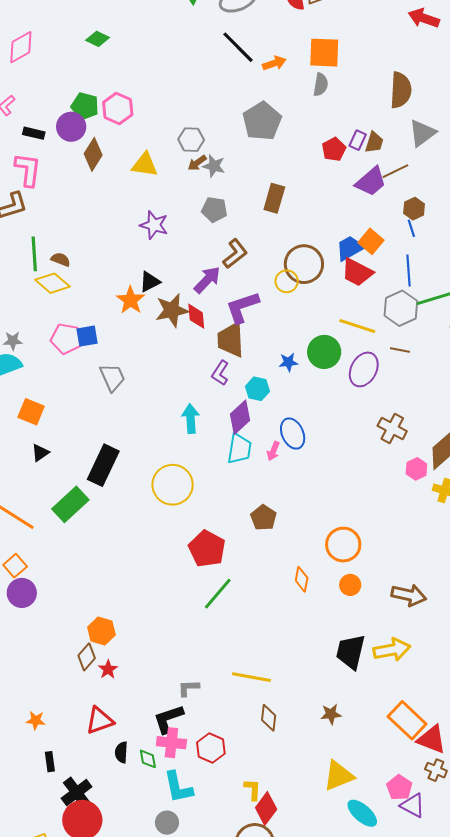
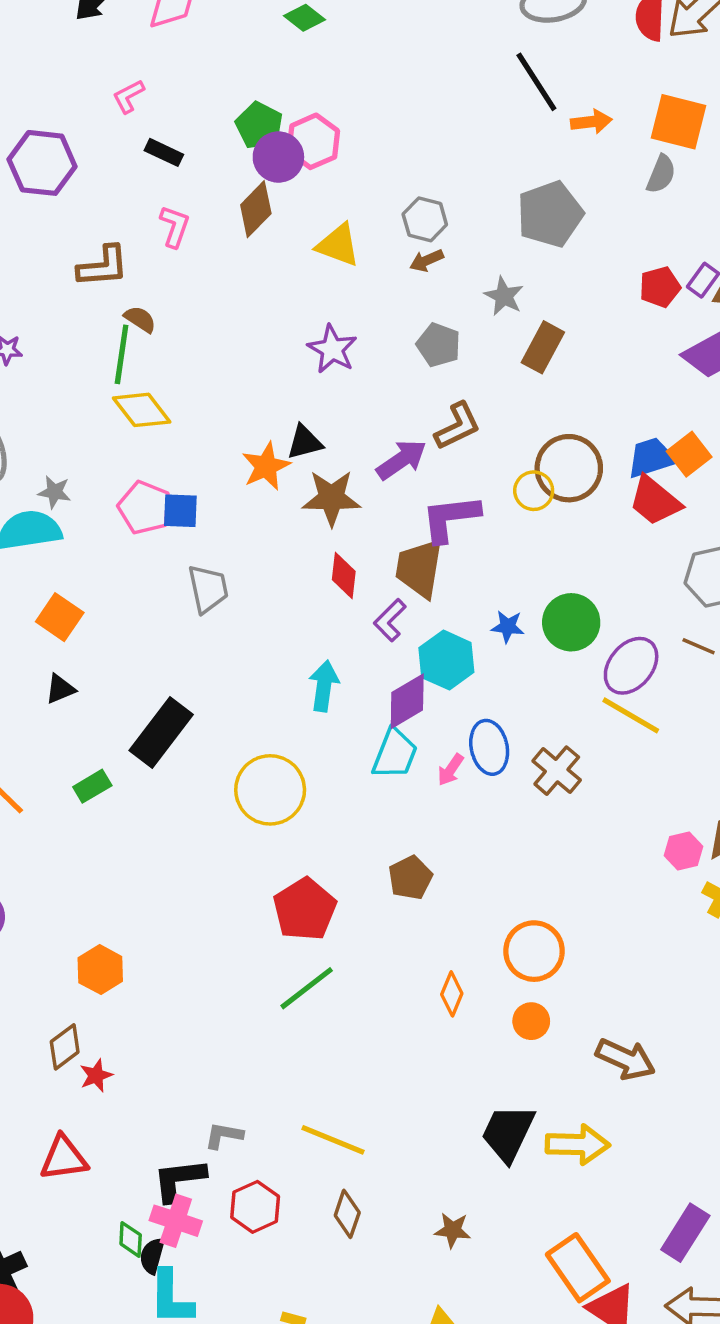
purple circle: (71, 127) -> (278, 157), moved
gray star: (214, 166) -> (504, 296), moved
pink L-shape: (28, 170) -> (175, 226), moved, size x0.7
brown semicircle: (61, 259) -> (140, 319), moved
red diamond: (196, 316) -> (344, 575), moved
yellow line: (357, 326) -> (631, 715), moved
cyan hexagon: (257, 389) -> (446, 660), size x1.4
brown cross: (392, 428) -> (557, 771), moved
green rectangle: (70, 504) -> (92, 786), size x0.6
orange hexagon: (101, 631) -> (100, 970), moved
red hexagon: (211, 748) -> (255, 1207), moved
black semicircle: (121, 752) -> (152, 1256), moved

